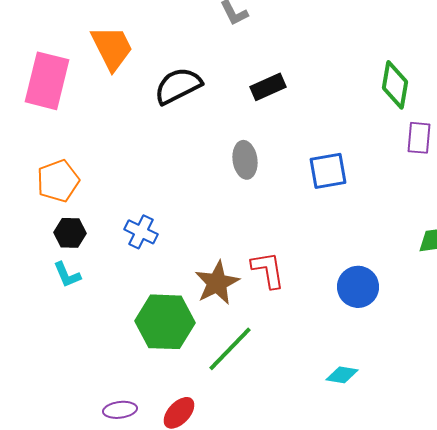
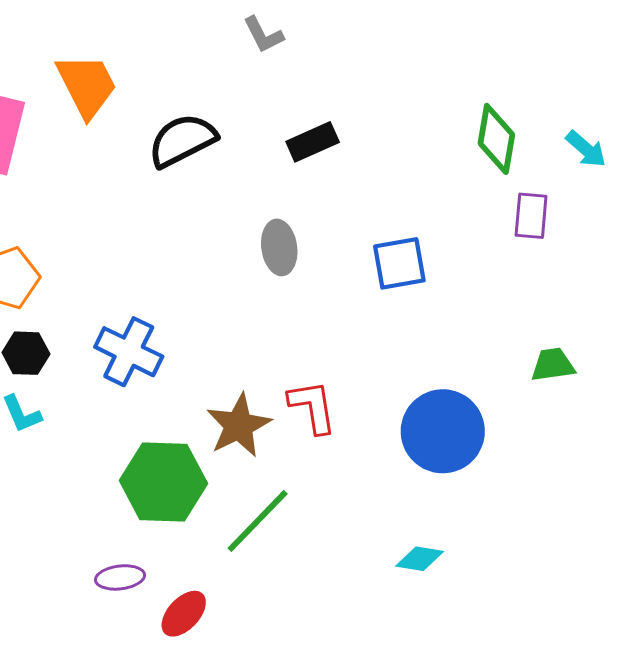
blue cross: (141, 232) -> (129, 352), size x1.4
blue circle: (358, 287) -> (443, 431), size x1.4
purple ellipse: (120, 410) -> (120, 577), moved

